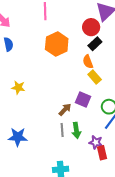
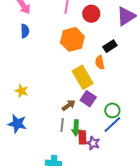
red circle: (91, 27) -> (91, 14), moved
yellow rectangle: (95, 77) -> (83, 77), moved, size x1.6
yellow star: (18, 88) -> (22, 91), moved
red rectangle: (102, 153) -> (82, 137), moved

